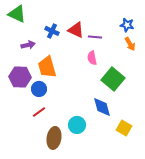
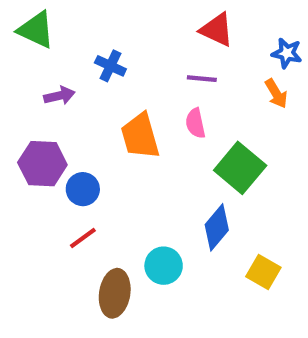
blue star: (127, 25) -> (287, 53), moved
red triangle: (76, 30) -> (217, 30), moved
orange trapezoid: (47, 67) -> (140, 136), moved
blue diamond: (102, 107) -> (217, 227), turned 55

